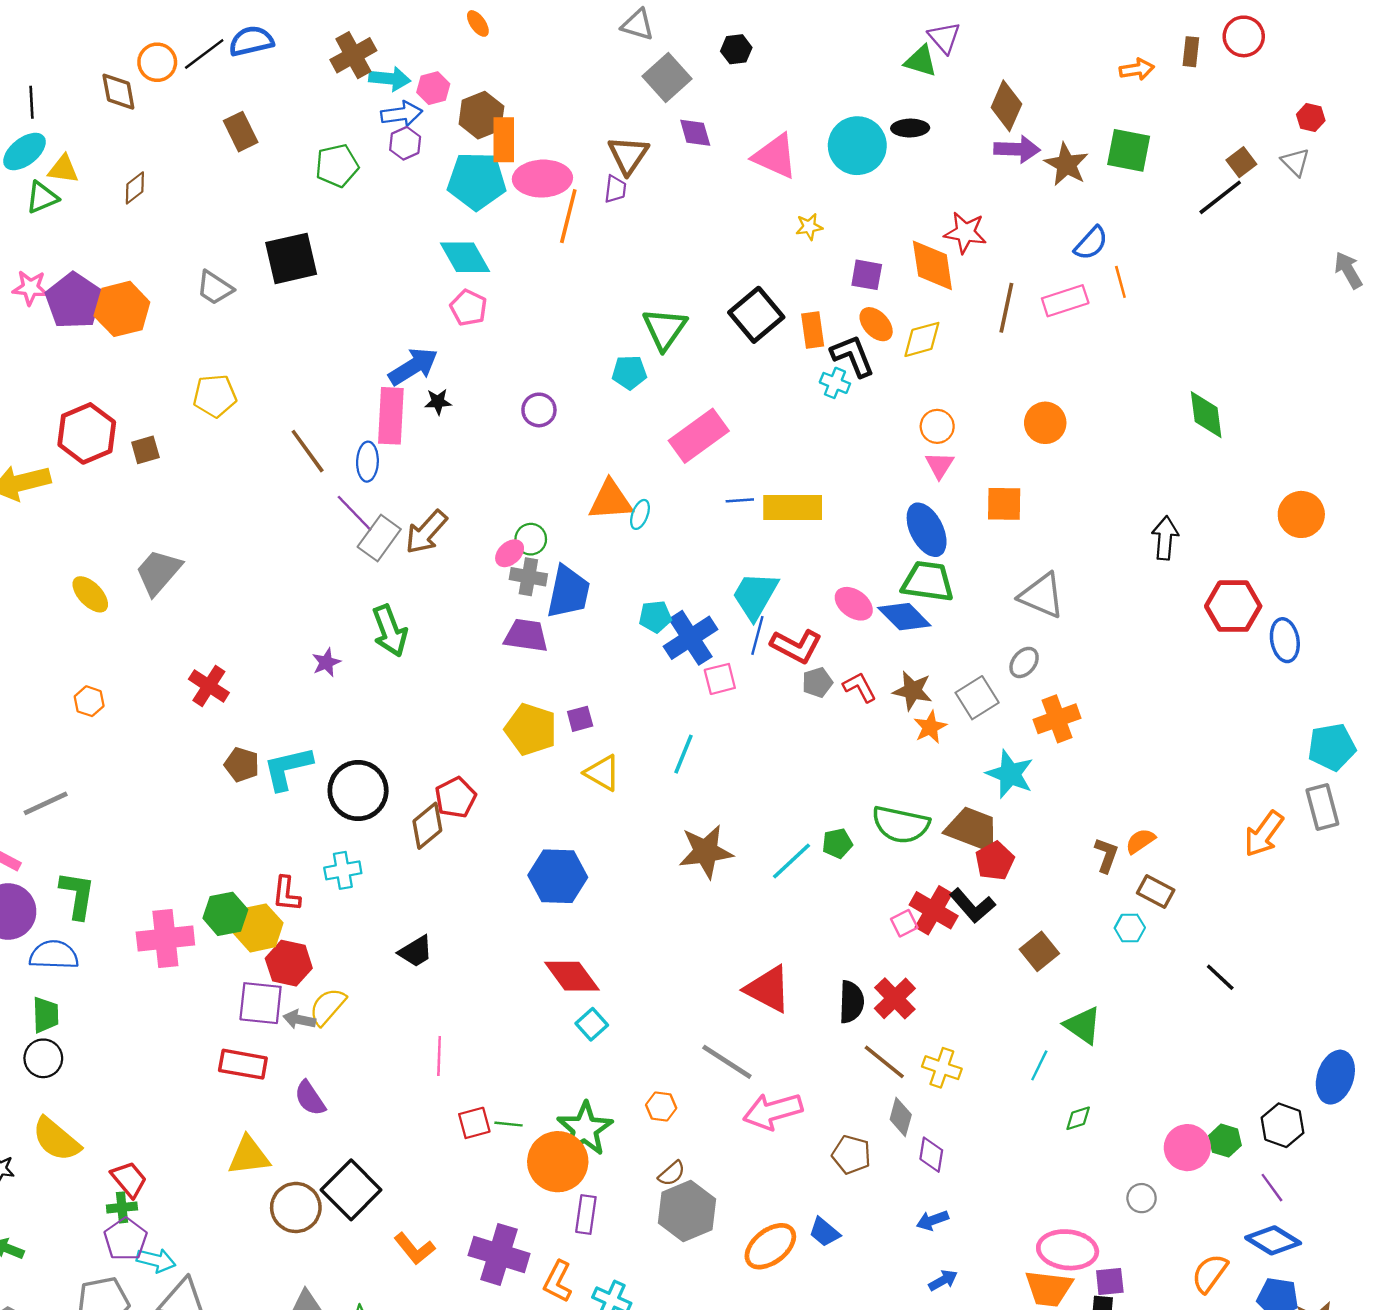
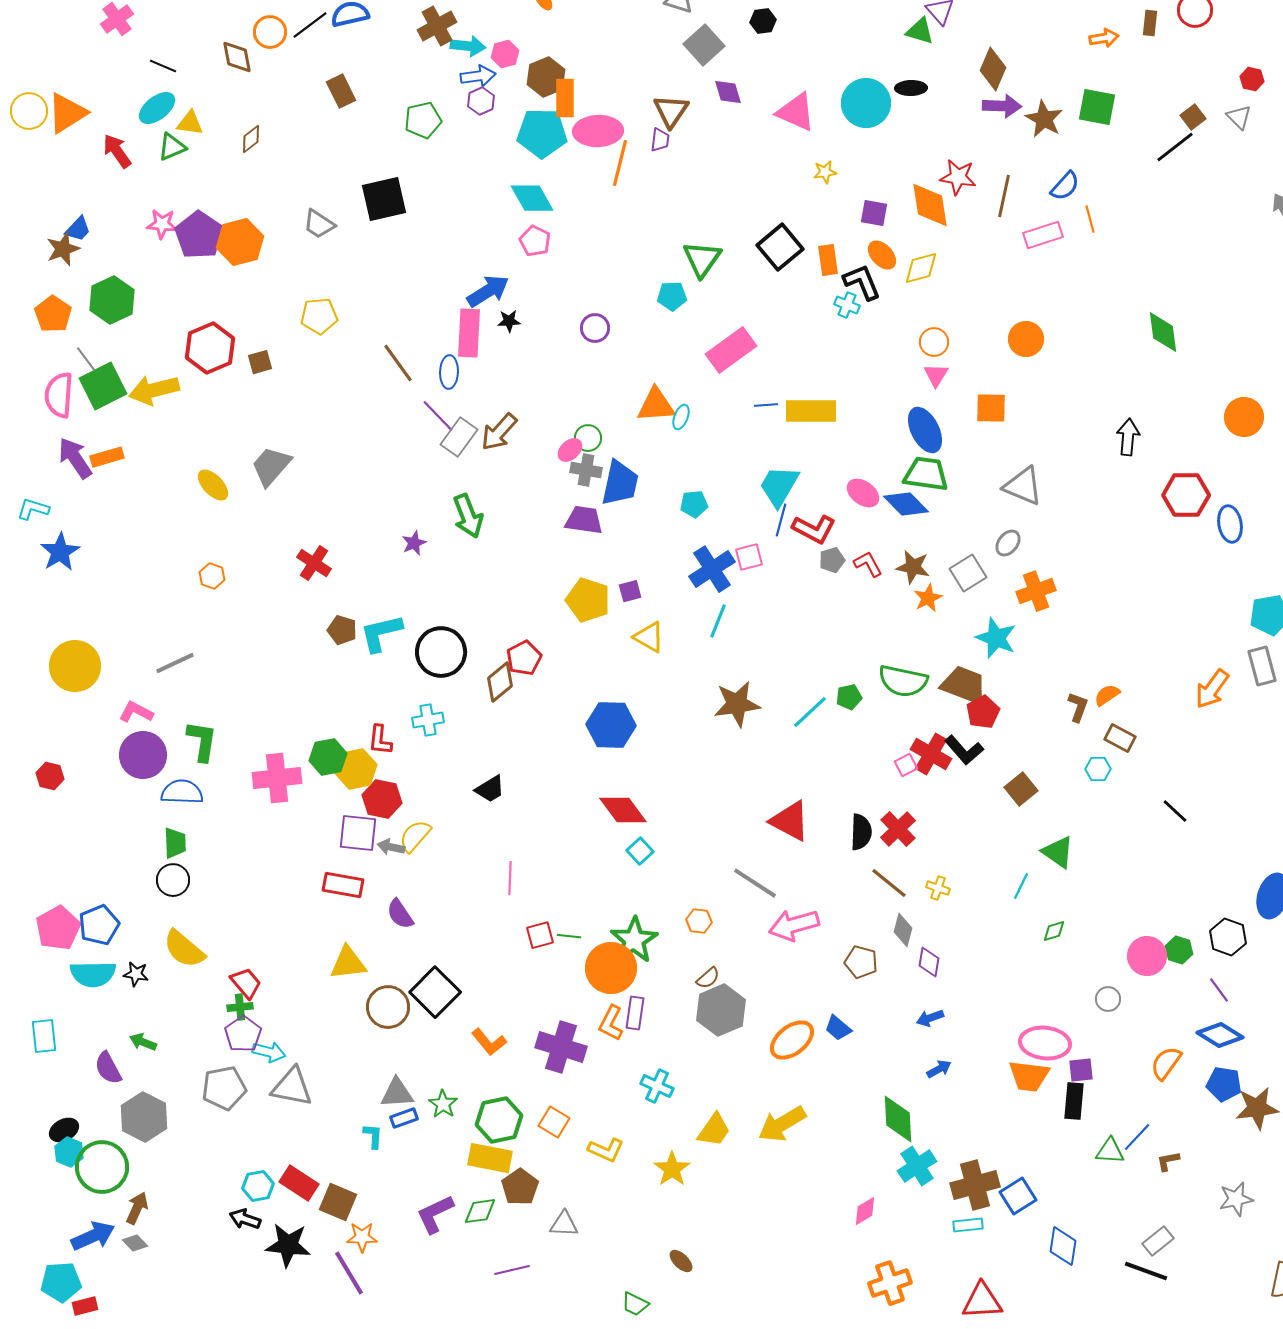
black line: (32, 102) -> (163, 66), turned -64
brown line: (1006, 308) -> (1004, 196), moved
blue cross: (690, 638) -> (712, 569), moved
yellow cross: (942, 1068) -> (938, 888), size x0.7
orange L-shape: (558, 1281) -> (611, 1023), moved

